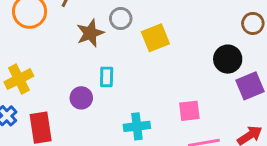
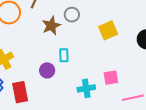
yellow square: (155, 38) -> (108, 30), moved
pink square: (189, 111) -> (111, 78), moved

